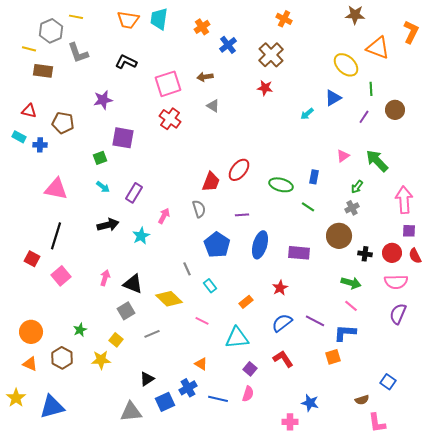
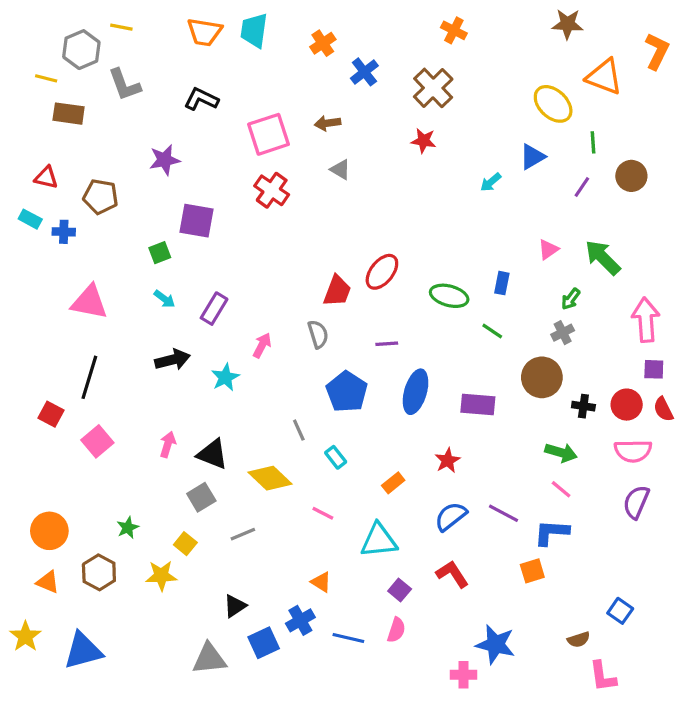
blue star: (310, 403) -> (495, 644), size x1.4

